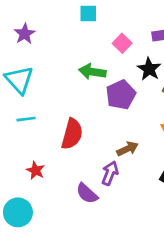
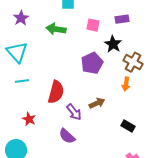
pink square: (122, 43) -> (93, 25), turned -32
green arrow: (92, 72) -> (56, 29), moved
purple arrow: (110, 173) -> (74, 112), moved, turned 120

